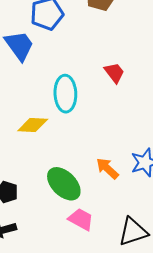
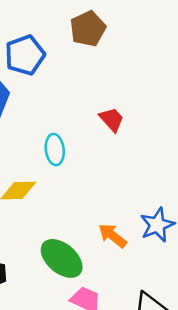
cyan ellipse: (65, 94) -> (55, 150), size x0.7

